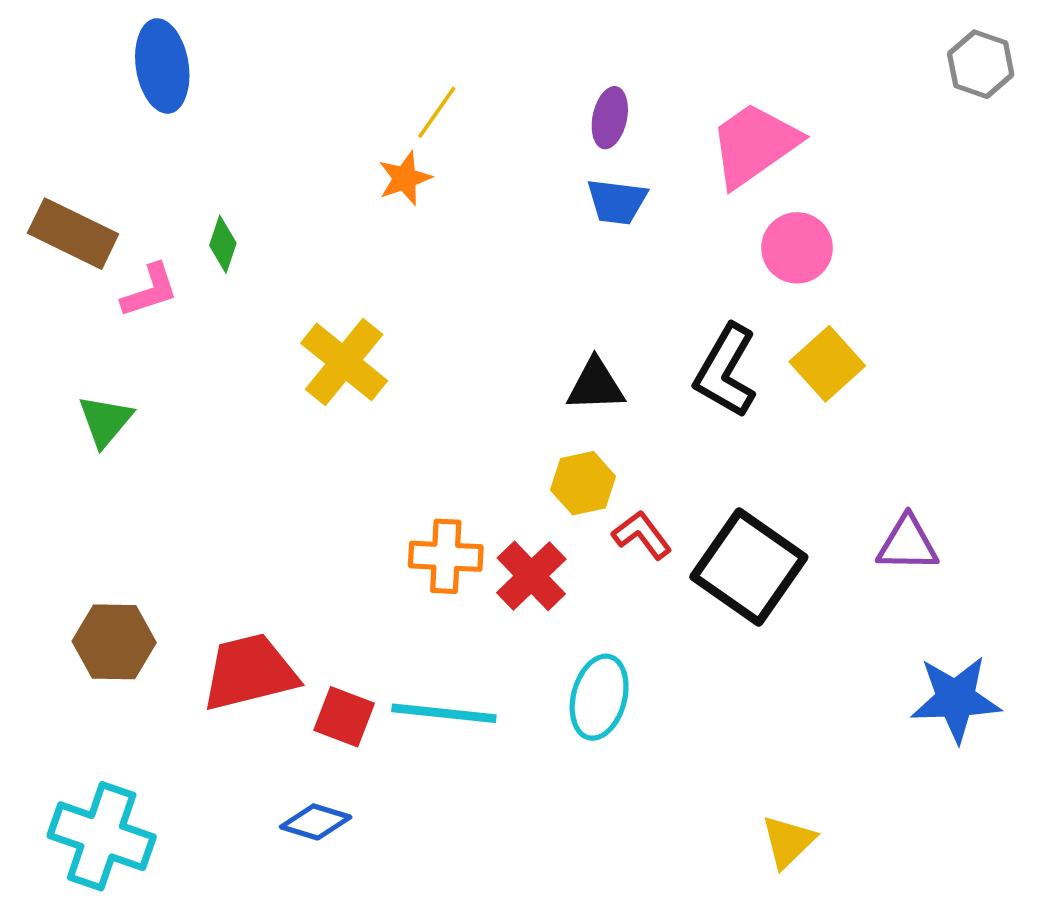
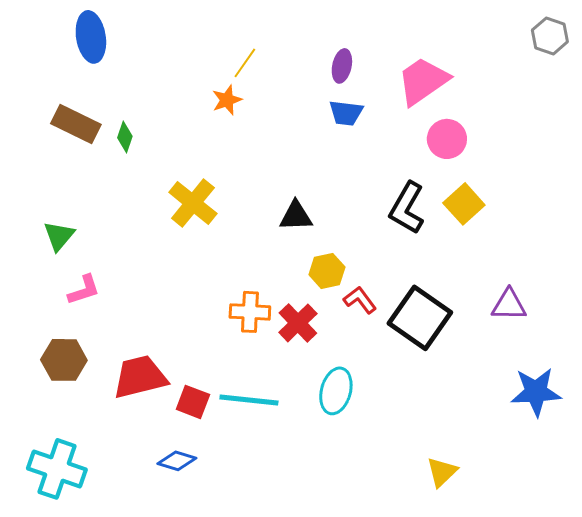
brown rectangle: (73, 234) -> (76, 124), moved
pink L-shape: (150, 291) -> (84, 290), moved
black triangle: (596, 385) -> (296, 216), moved

